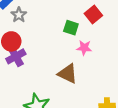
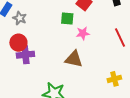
purple cross: (16, 56) -> (25, 55), turned 36

